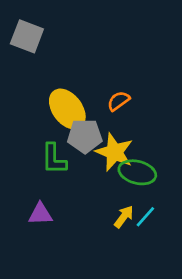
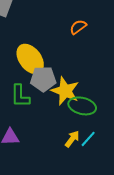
orange semicircle: (118, 101) -> (78, 27), moved

